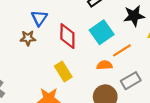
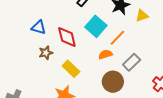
blue triangle: (39, 18) -> (39, 27), turned -35
brown star: (28, 38) -> (46, 53), moved

